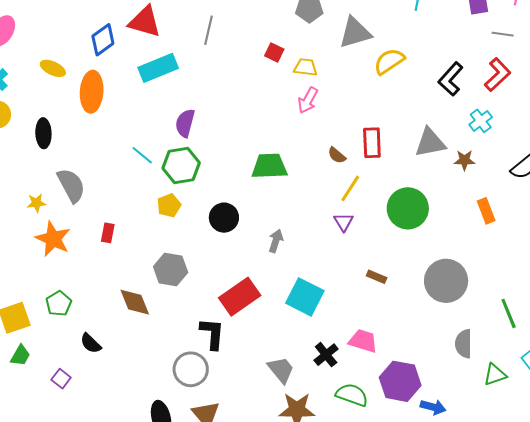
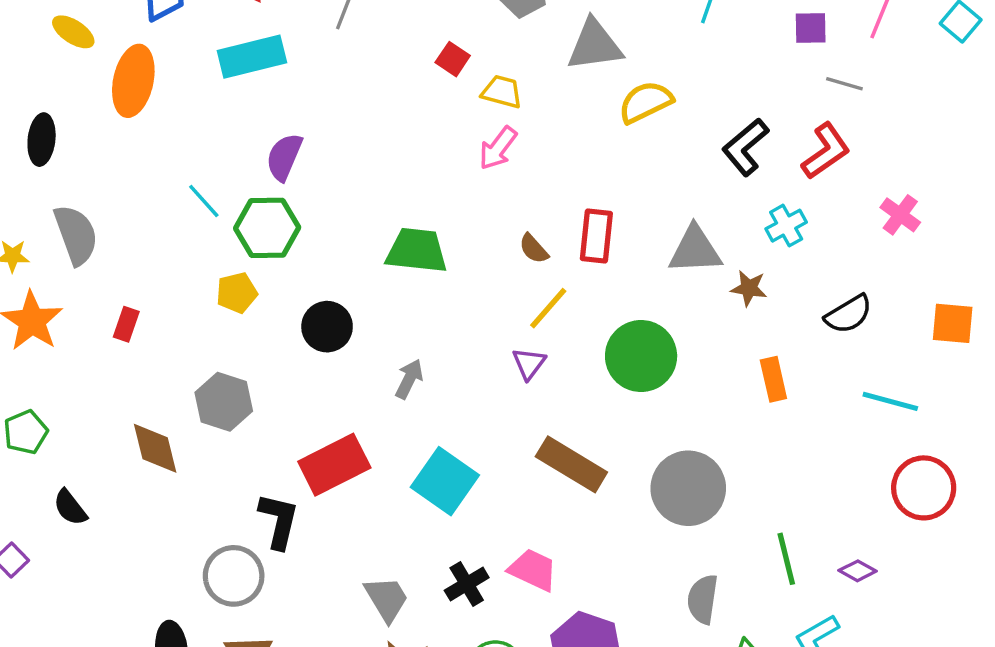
brown rectangle: (377, 277) -> (571, 464), size x2.0

